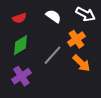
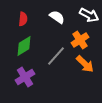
red semicircle: (19, 18) -> (23, 19), turned -64

